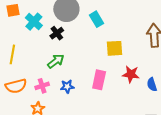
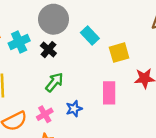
cyan rectangle: (97, 19) -> (90, 35), moved
cyan cross: (34, 22) -> (19, 42), turned 36

